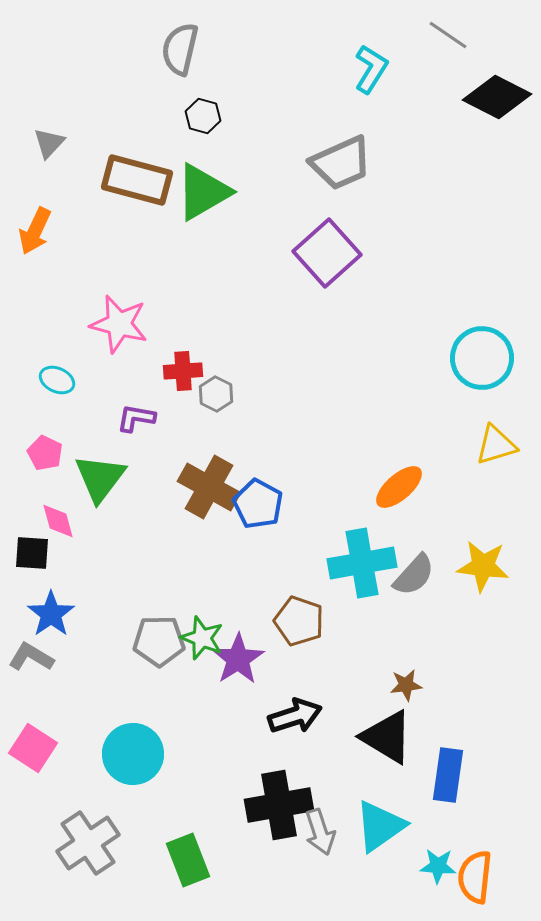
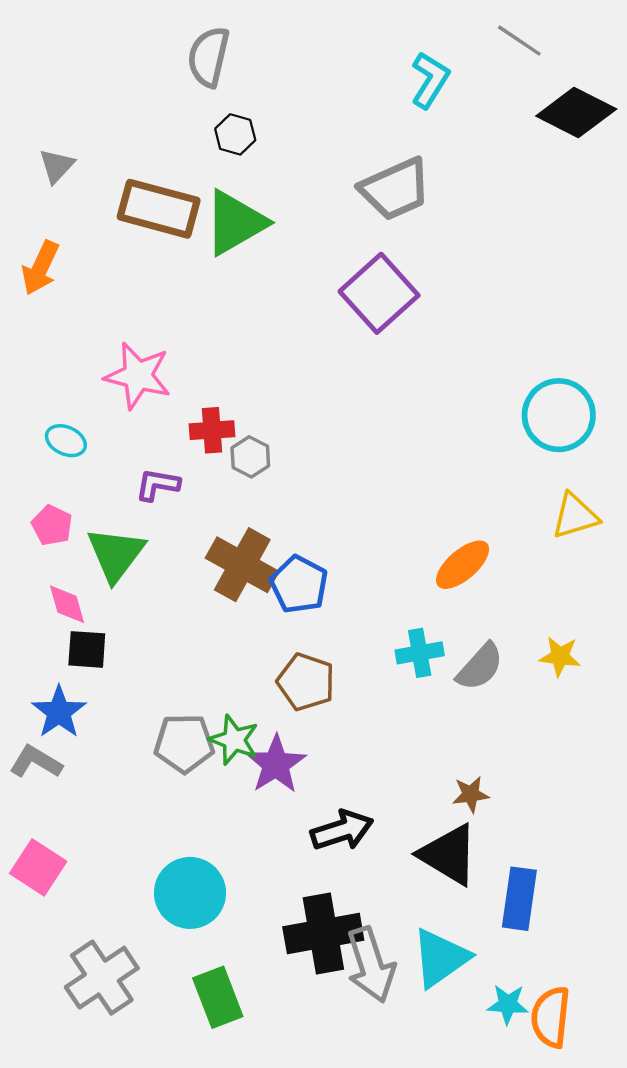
black square: (32, 553) -> (87, 649), moved
cyan cross: (362, 563) -> (420, 653), size x0.6
yellow star: (483, 566) -> (560, 656), size x0.7
brown pentagon: (299, 621) -> (306, 682), moved
cyan circle: (133, 754) -> (190, 893), moved
gray arrow: (320, 832) -> (371, 965), size x1.4

